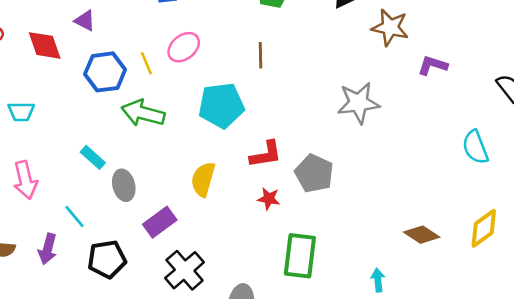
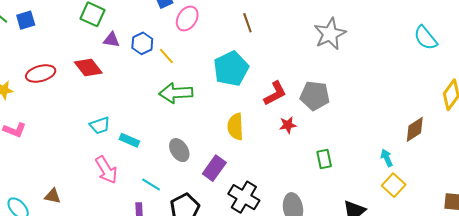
pink ellipse: (184, 47) -> (187, 19), moved
blue hexagon: (105, 72) -> (142, 43), moved, size x0.7
cyan trapezoid: (21, 112) -> (100, 125), moved
cyan rectangle: (93, 157) -> (129, 140), moved
brown diamond: (422, 235) -> (415, 129), moved, turned -48
green rectangle: (300, 256) -> (324, 159), size x0.6

